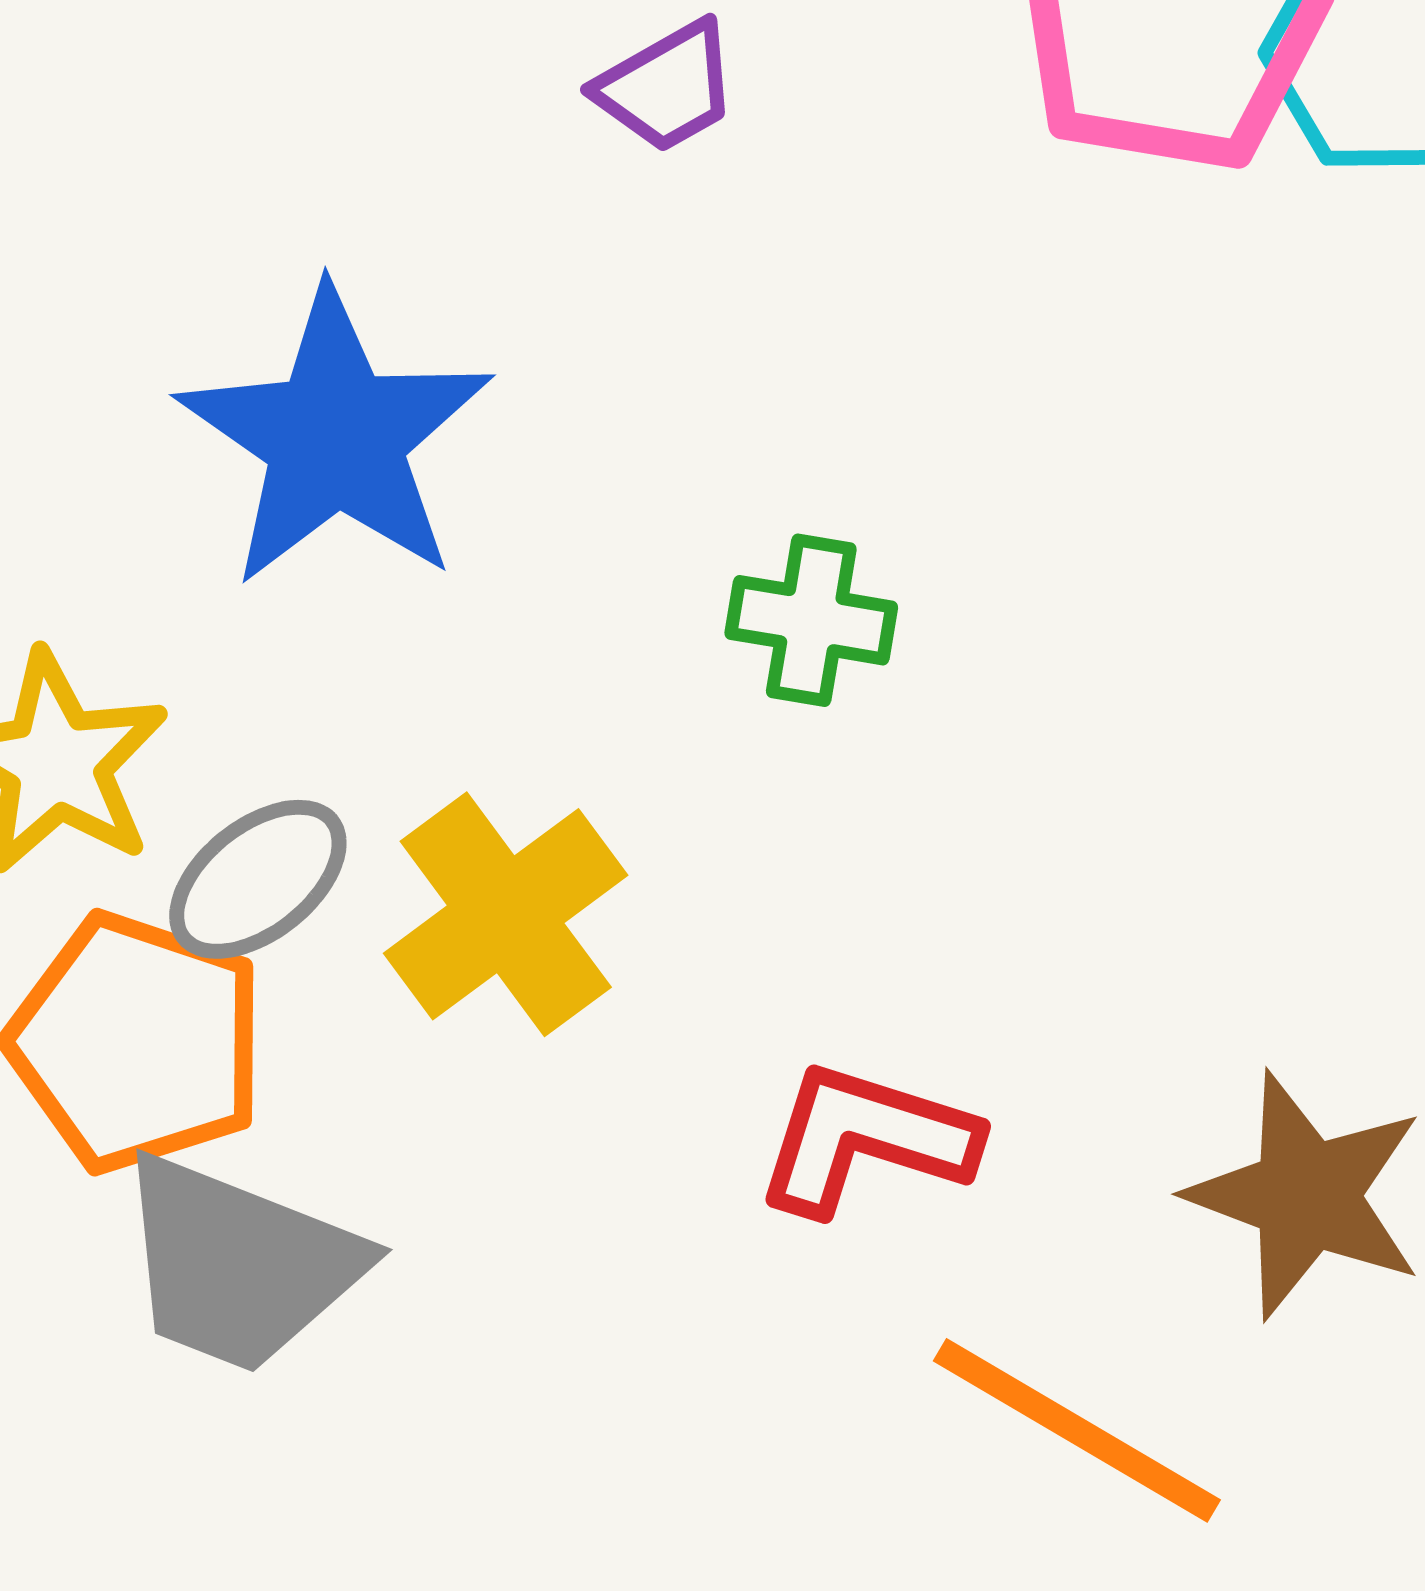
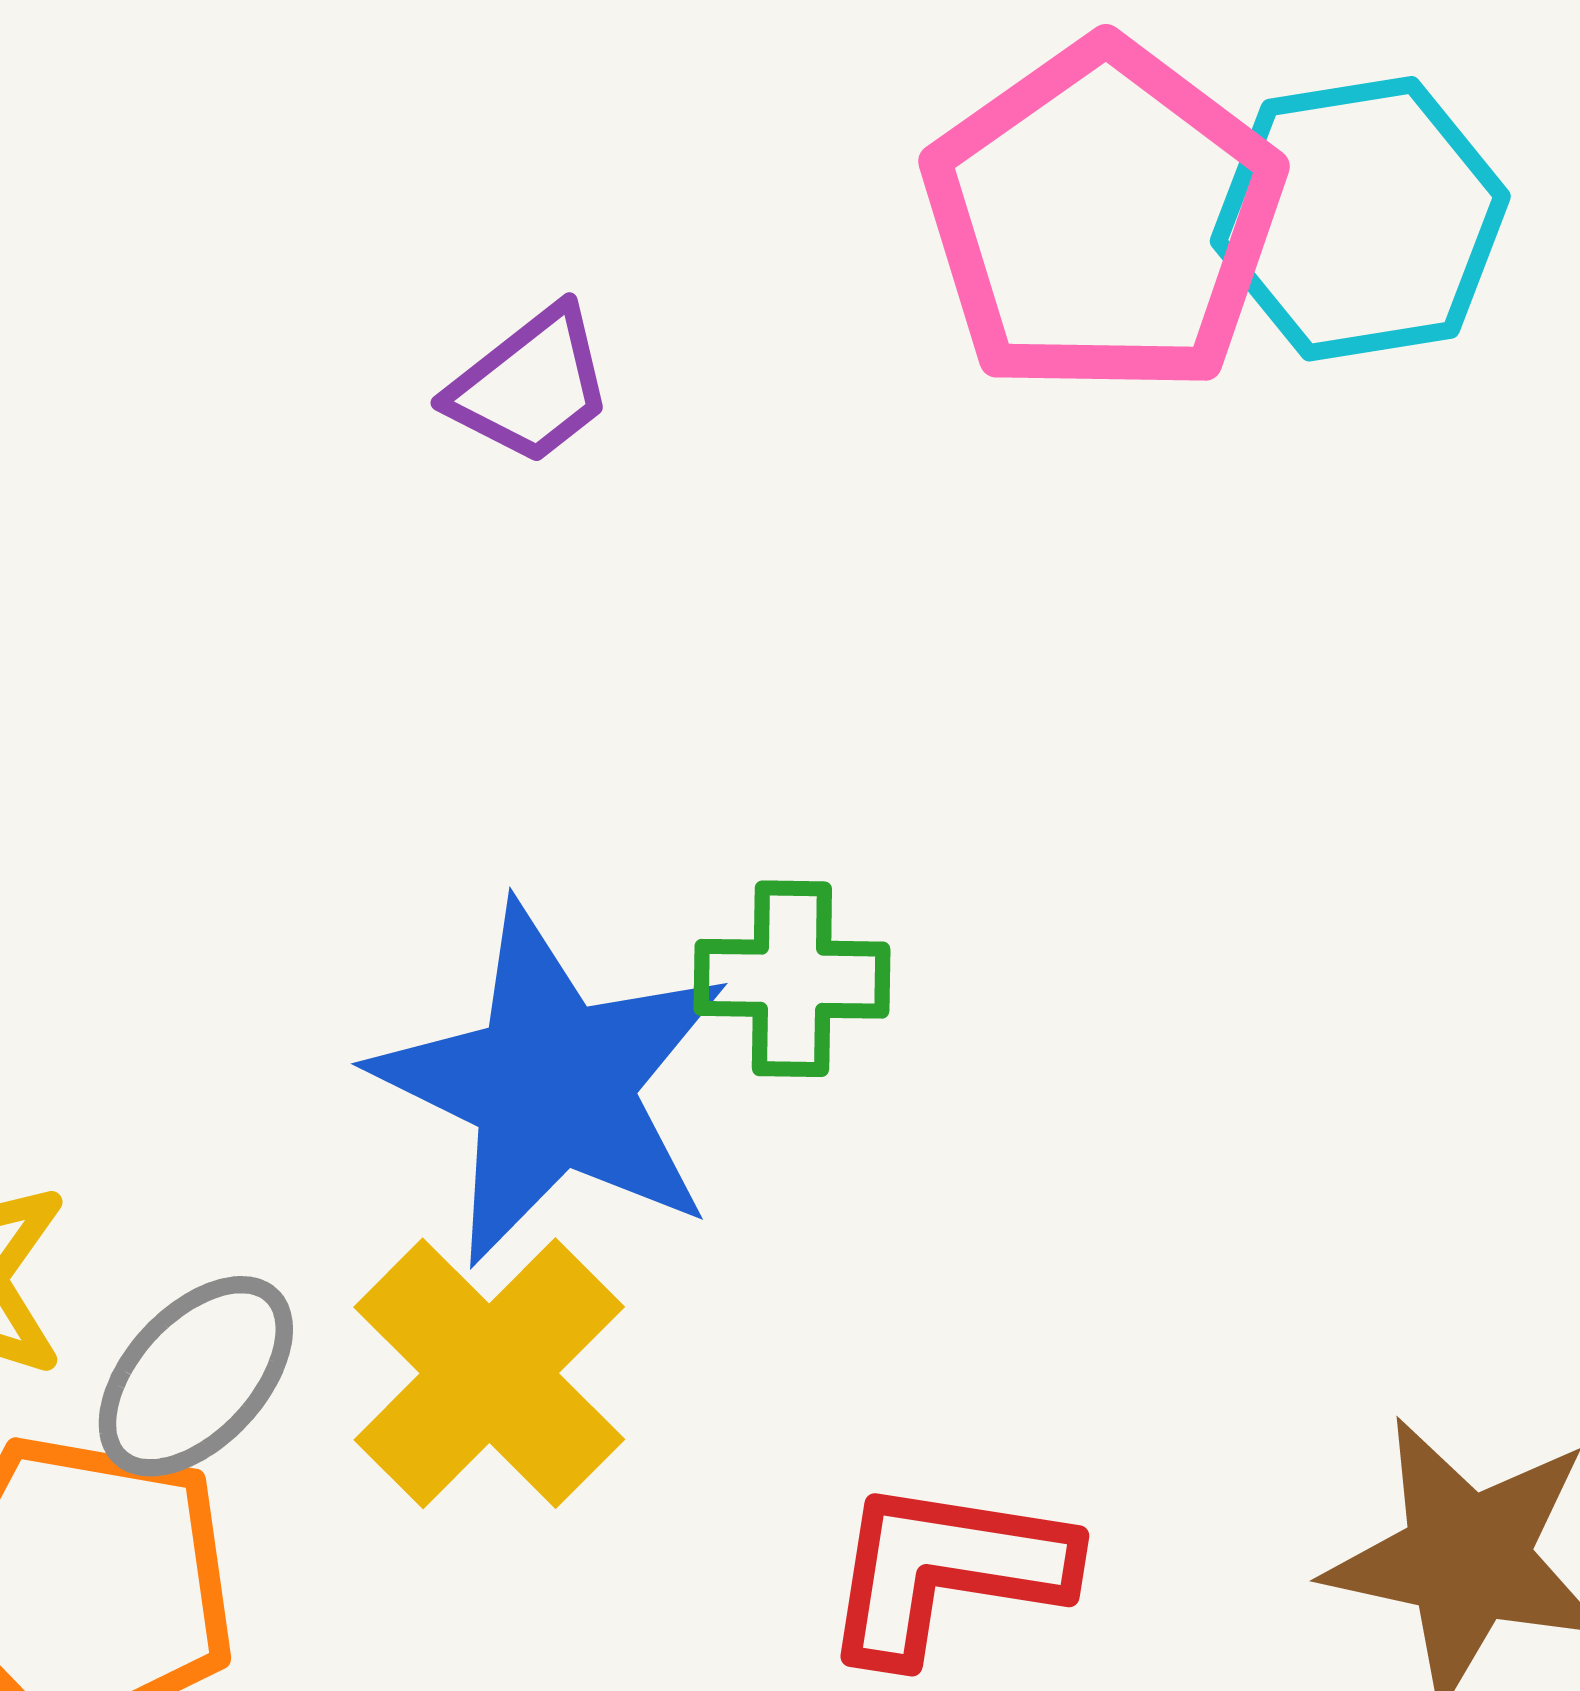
blue star: (336, 438) -> (552, 1085), moved

